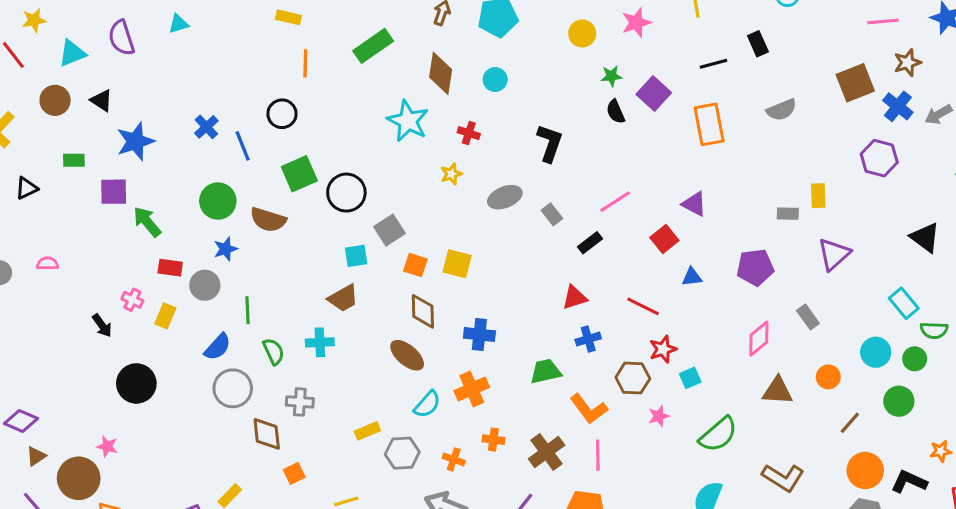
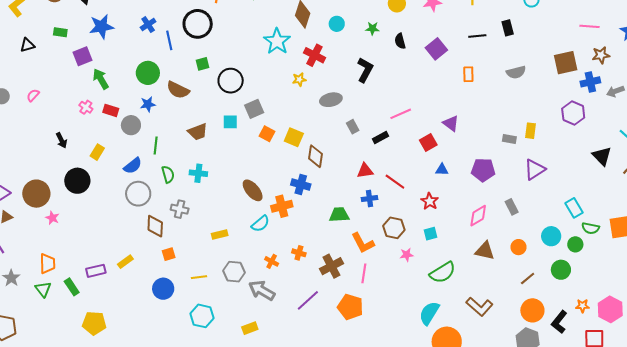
green star: (611, 76) -> (372, 28), moved
blue cross: (898, 106) -> (590, 82), turned 30
black semicircle: (616, 112) -> (400, 41), moved
black circle: (282, 114) -> (198, 24), size x1.5
orange rectangle: (709, 124) -> (468, 74), size x0.6
red cross: (469, 133) -> (315, 55), size x1.5
green square: (299, 174) -> (202, 64), size x0.6
purple square: (114, 192) -> (82, 56), turned -30
gray rectangle: (552, 214) -> (353, 127), moved
black triangle: (925, 237) -> (602, 156), moved
pink semicircle: (47, 264) -> (33, 95), turned -56
brown trapezoid: (343, 298) -> (198, 132), moved
pink cross: (132, 300) -> (86, 107), moved
red line: (643, 306) -> (395, 182), moved
brown diamond: (423, 311) -> (316, 156), moved
yellow rectangle: (165, 316) -> (97, 152), moved
red star: (663, 349) -> (430, 201), moved, turned -30
orange cross: (472, 389) -> (282, 206), moved
gray hexagon: (402, 453) -> (234, 272), moved
brown circle: (79, 478) -> (36, 194), moved
black L-shape: (909, 482) -> (559, 322), turned -85

